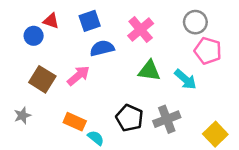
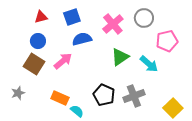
red triangle: (51, 21) -> (41, 17), turned -32
gray circle: (195, 22) -> (144, 18), moved
blue circle: (34, 36) -> (38, 41), moved
pink pentagon: (208, 51) -> (167, 41), turned -30
green triangle: (149, 71) -> (120, 57), turned -42

